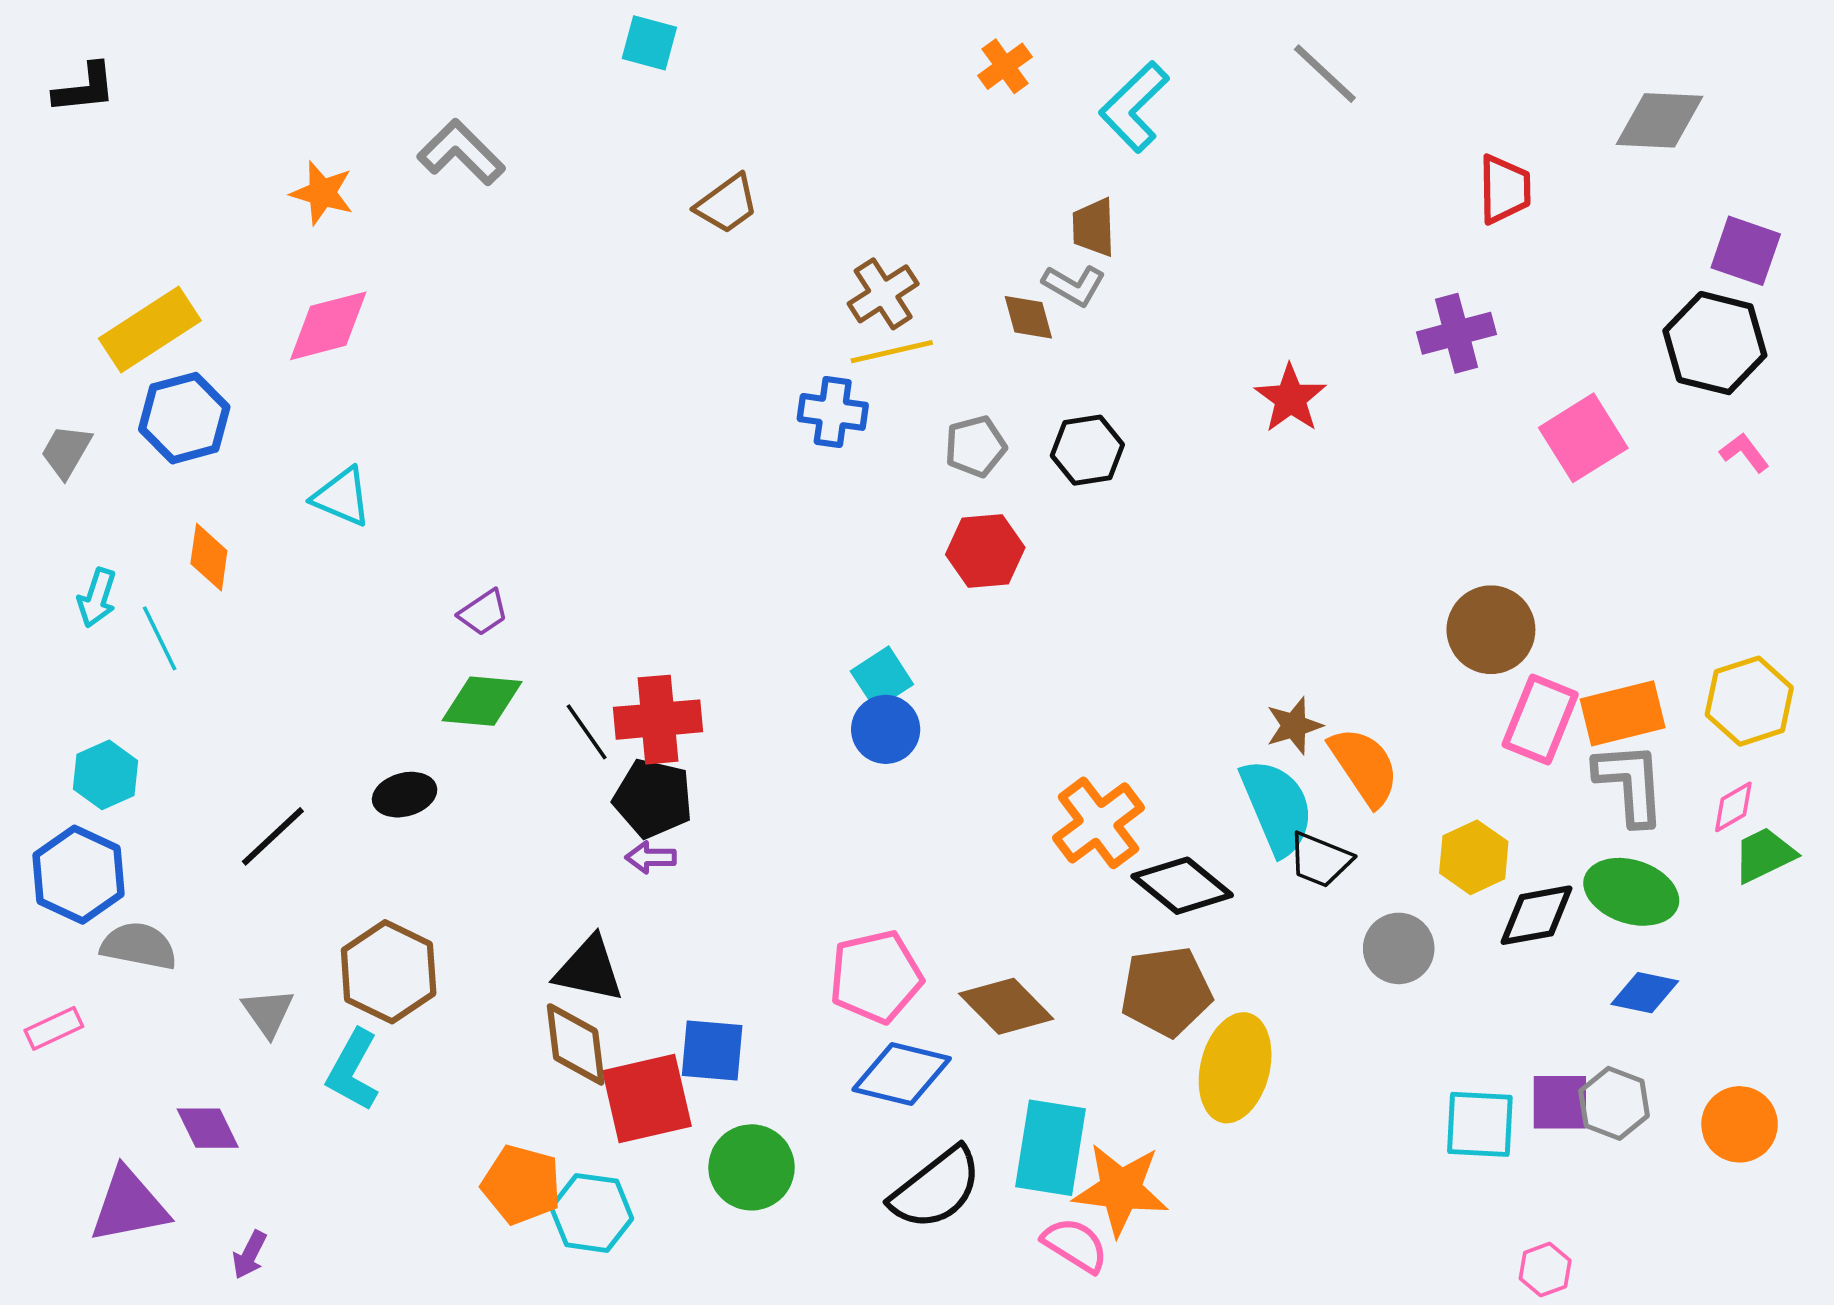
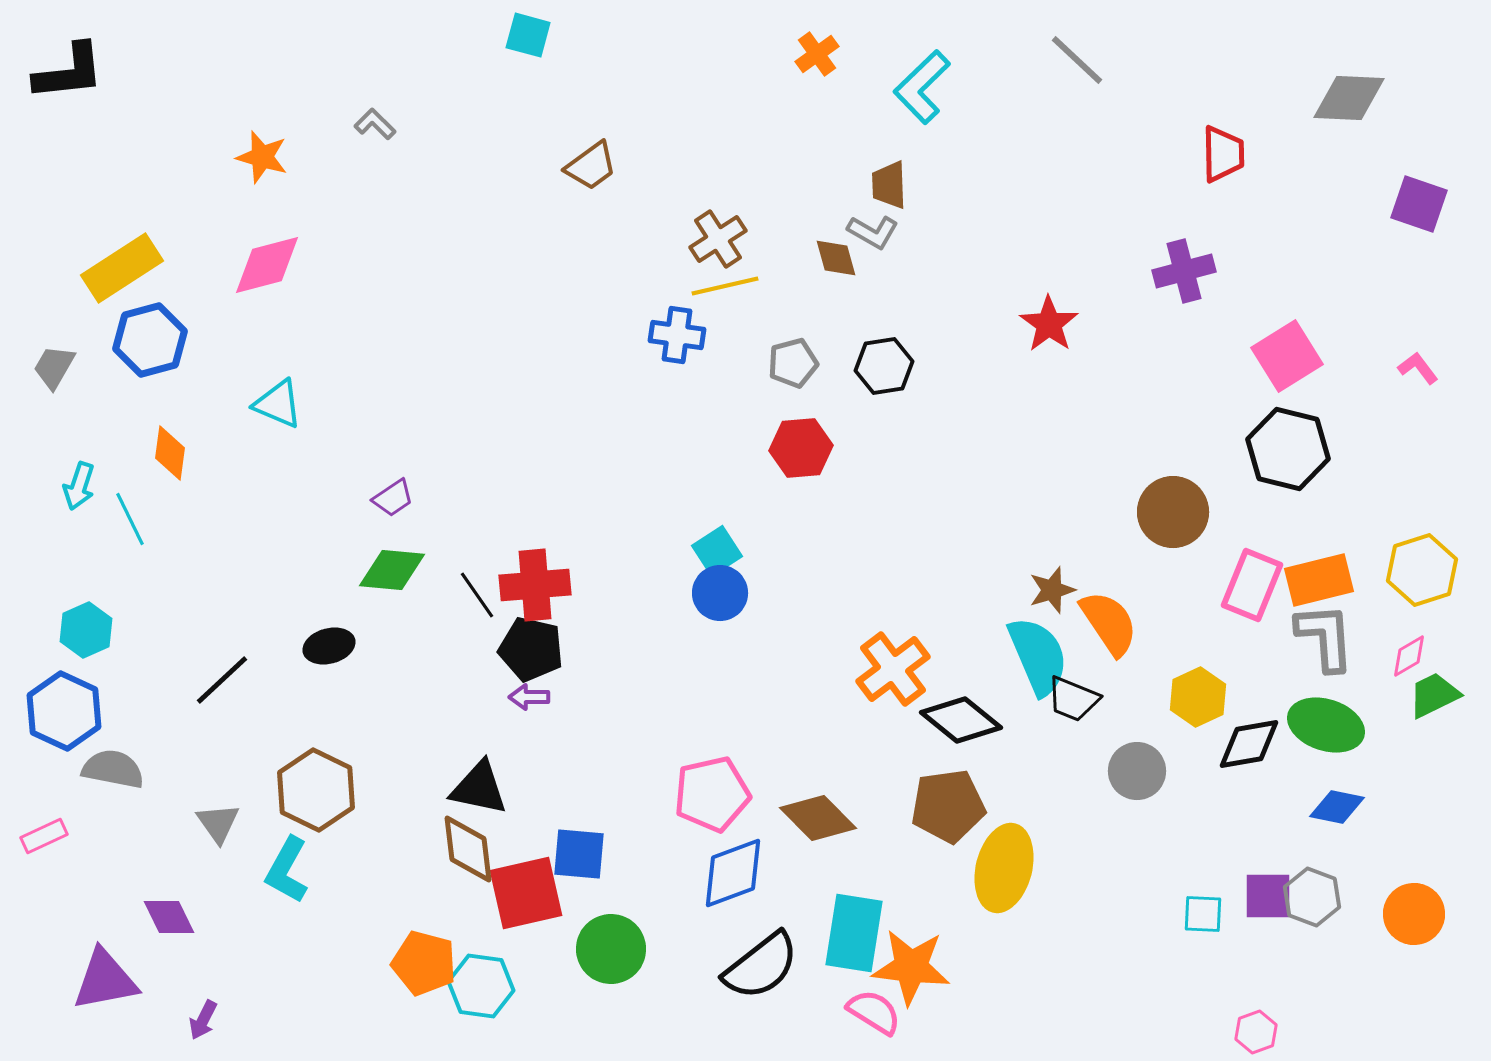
black L-shape: (85, 88) -> (69, 72), size x1.4
gray L-shape: (461, 152) -> (375, 124), size x0.6
black hexagon: (1715, 343) -> (1288, 449), moved
brown circle: (1491, 630) -> (1173, 512), moved
blue diamond: (902, 1074) -> (733, 873), turned -34
cyan square: (1480, 1124) -> (1203, 914), size x0.7

